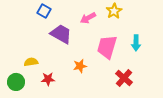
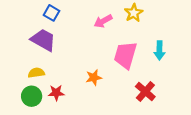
purple trapezoid: (61, 34) -> (43, 40), moved
green circle: (16, 82) -> (32, 96), moved

